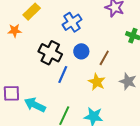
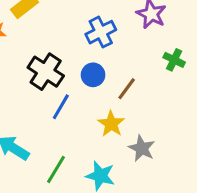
blue cross: (72, 22) -> (101, 32), moved
gray star: (128, 81) -> (142, 148), moved

